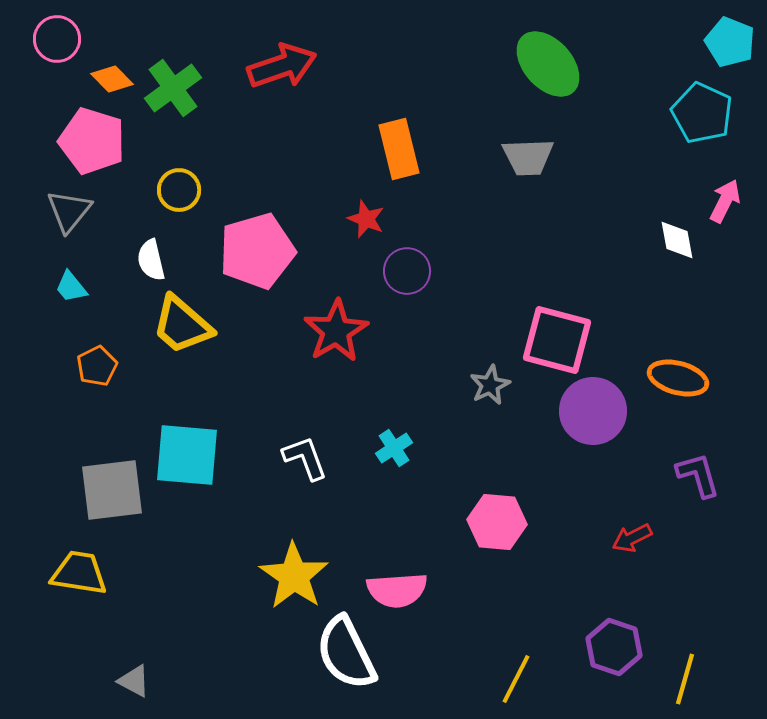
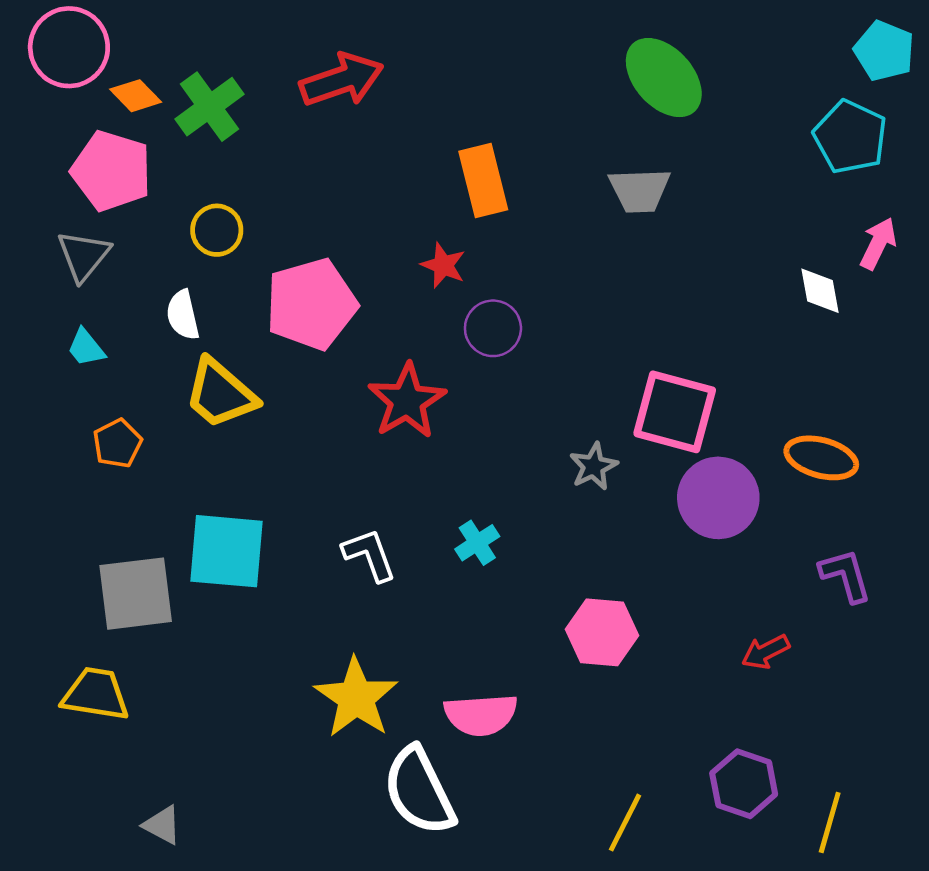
pink circle: (57, 39) -> (69, 47), size x1.4

